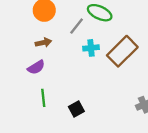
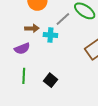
cyan cross: (91, 48) -> (50, 35), moved
black square: (76, 109) -> (50, 80), moved, turned -32

